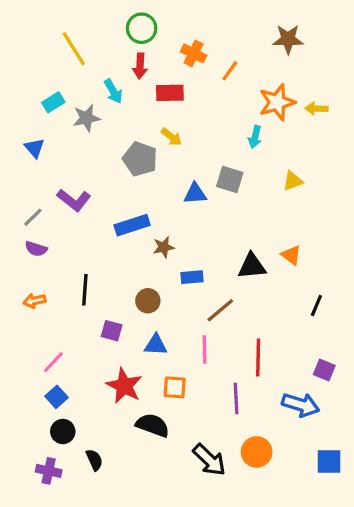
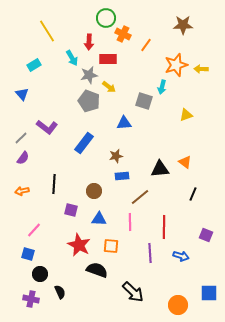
green circle: (142, 28) -> (106, 18), moved
gray star: (86, 118) -> (89, 75), moved
gray square: (230, 179) -> (144, 101), moved
blue rectangle: (132, 225) -> (84, 143), turned -35
brown star: (164, 247) -> (116, 156), moved
purple semicircle: (36, 249) -> (23, 158), turned -72
black line: (316, 305) -> (193, 194), moved
blue square: (56, 397) -> (28, 254), moved, turned -32
blue arrow: (301, 405) -> (181, 256), moved, size x0.7
orange circle: (257, 452) -> (178, 305), moved

